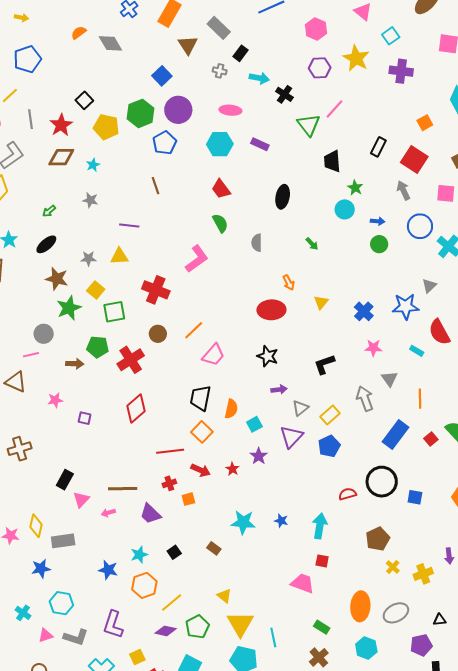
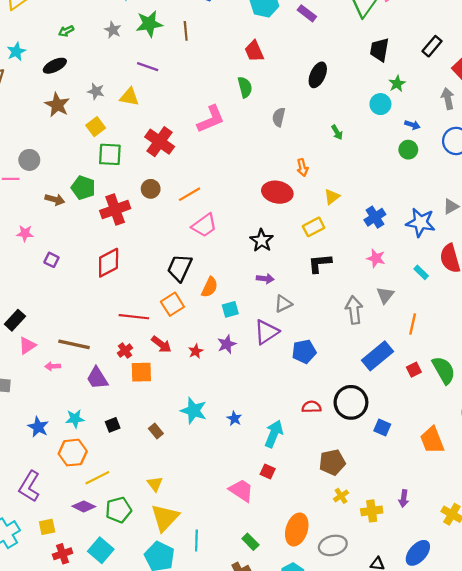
green star: (69, 308) -> (149, 24), moved
yellow rectangle: (330, 415) -> (314, 227), moved
red cross: (169, 483) -> (125, 351), turned -32
orange square: (188, 499) -> (141, 372), size x1.5

